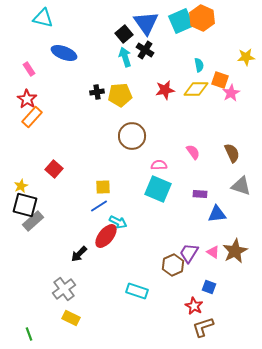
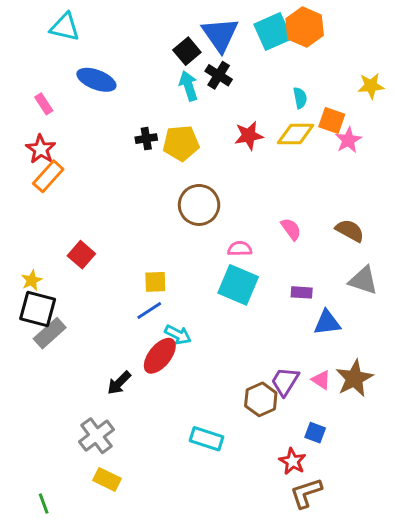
brown semicircle: (232, 153) -> (350, 231), turned -36

